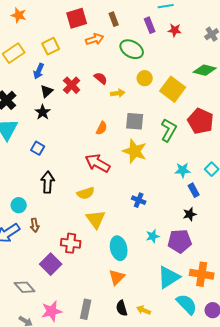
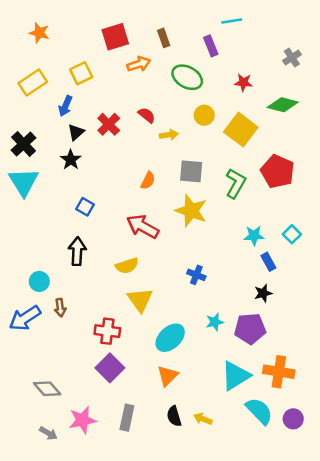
red star: (175, 30) -> (243, 82), moved
blue square: (38, 148) -> (85, 207), moved
cyan ellipse: (119, 248) -> (170, 338), turned 60
purple square: (51, 264) -> (110, 368), moved

